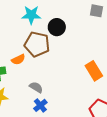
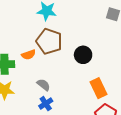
black circle: (57, 27) -> (83, 55), moved
orange rectangle: (94, 71) -> (99, 88), moved

